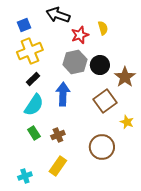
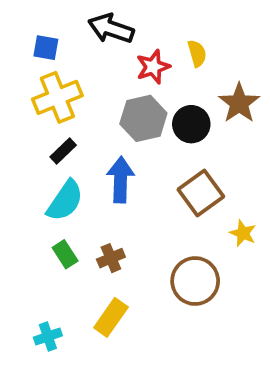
blue square: (24, 25) -> (46, 48), turned 32
brown star: (125, 77) -> (239, 103), moved

